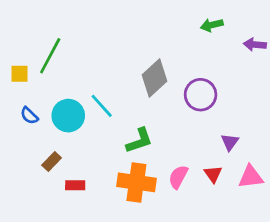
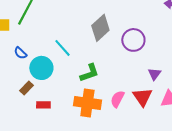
blue semicircle: (29, 116) -> (20, 53), moved
cyan circle: (68, 116) -> (41, 68), moved
red triangle: (213, 174) -> (142, 97), size x1.5

